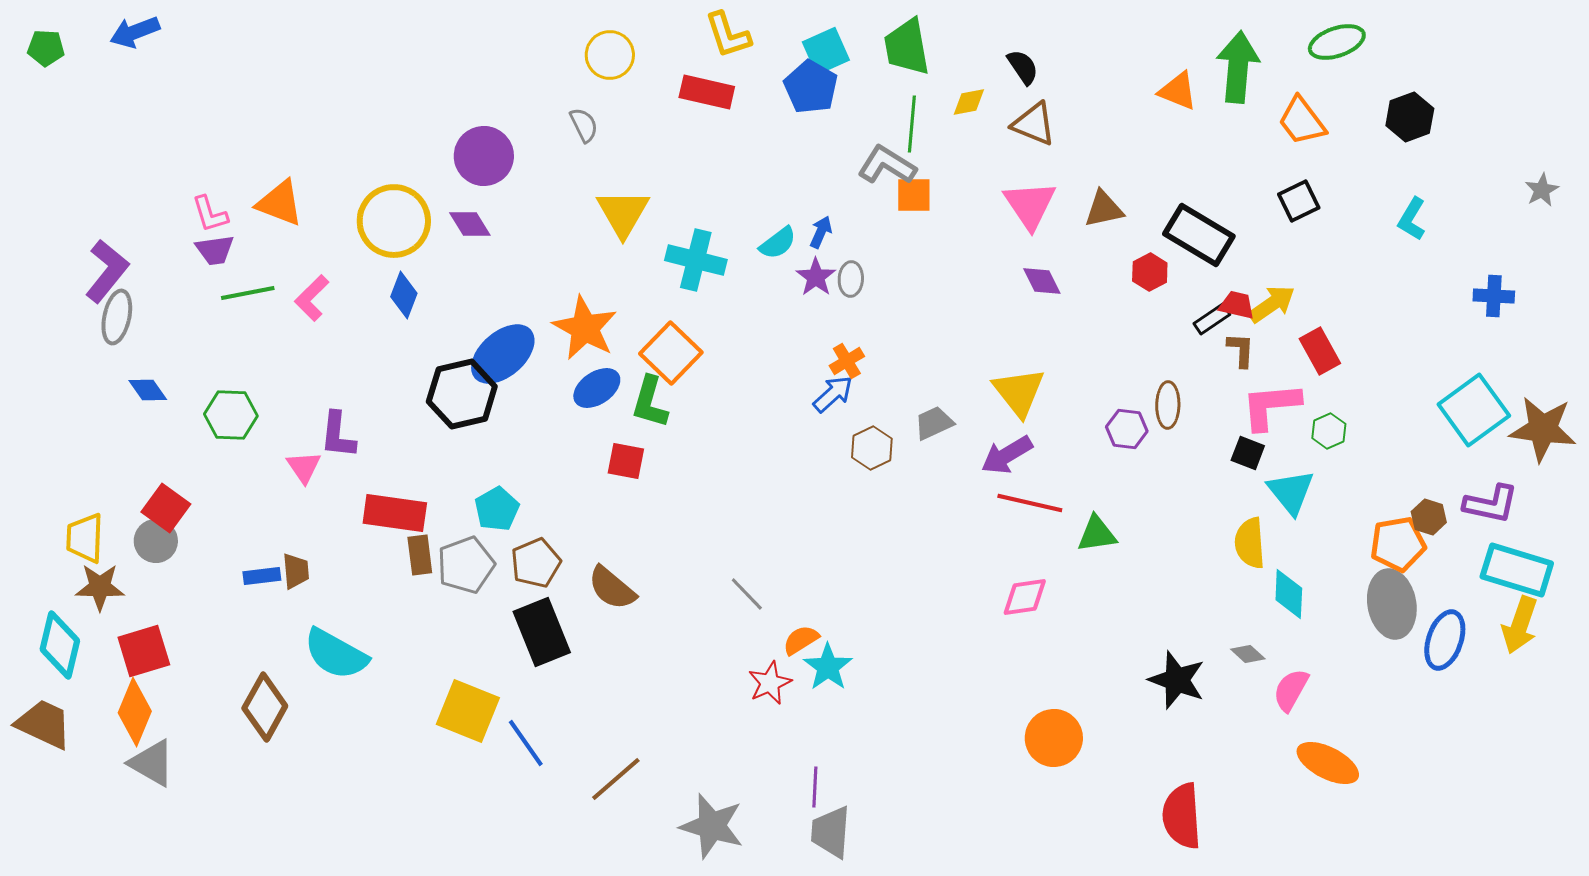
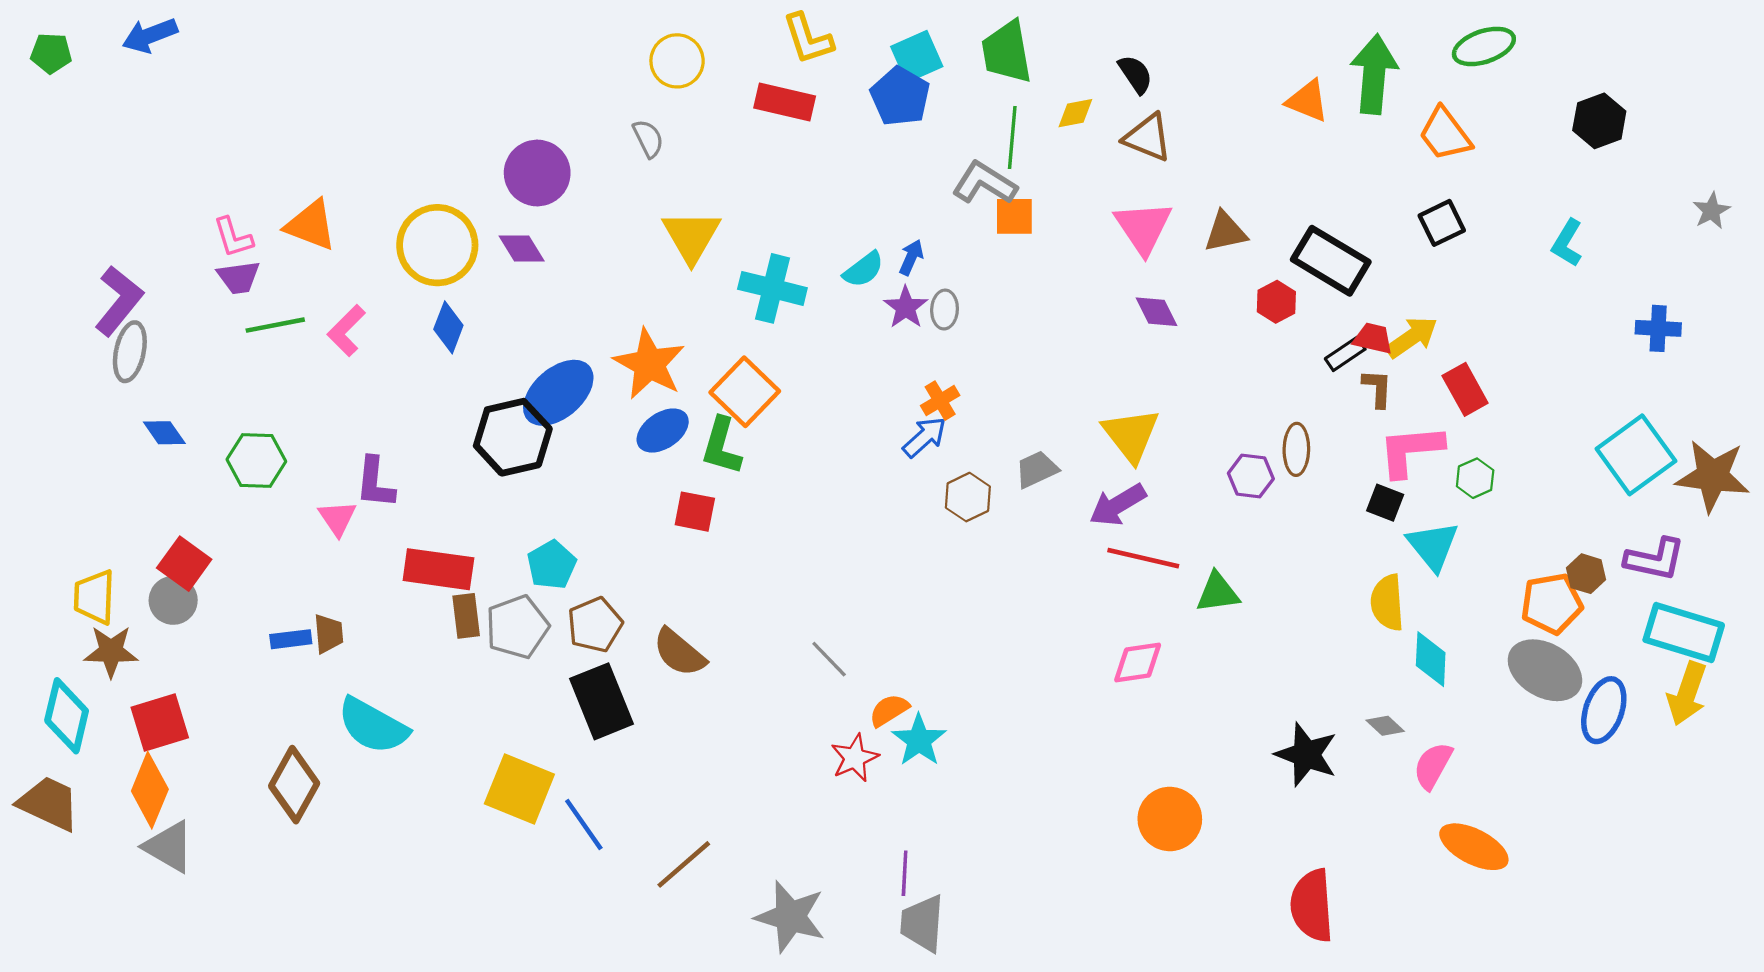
black hexagon: (1410, 117) -> (1599, 121), moved
gray ellipse: (1392, 604) -> (1545, 670), turned -50

